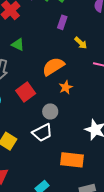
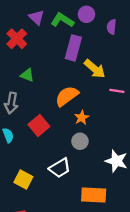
purple rectangle: (62, 22) -> (73, 48), size x1.6
yellow arrow: (81, 43) -> (95, 69), size x1.5
gray circle: (50, 111) -> (80, 141), moved

